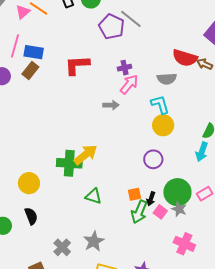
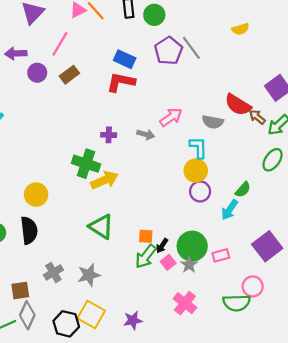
blue rectangle: (34, 52) -> (125, 59), moved
purple cross: (125, 68) -> (109, 135), moved
purple circle: (153, 159) -> (200, 191), moved
green cross: (69, 163) -> (86, 164), moved
green triangle: (93, 196) -> (101, 227), size x1.4
black semicircle: (31, 216) -> (29, 230), size x1.4

